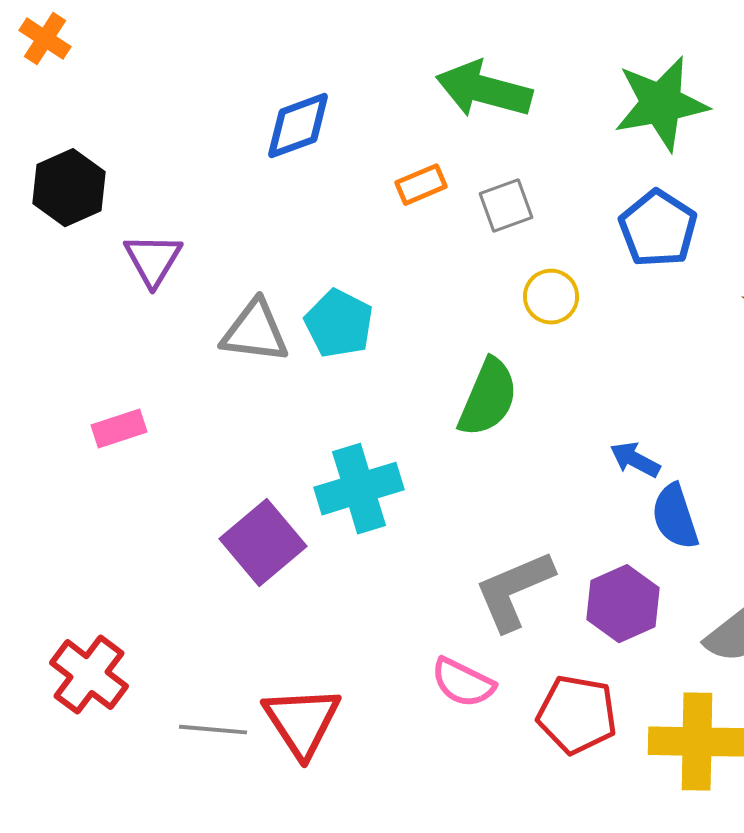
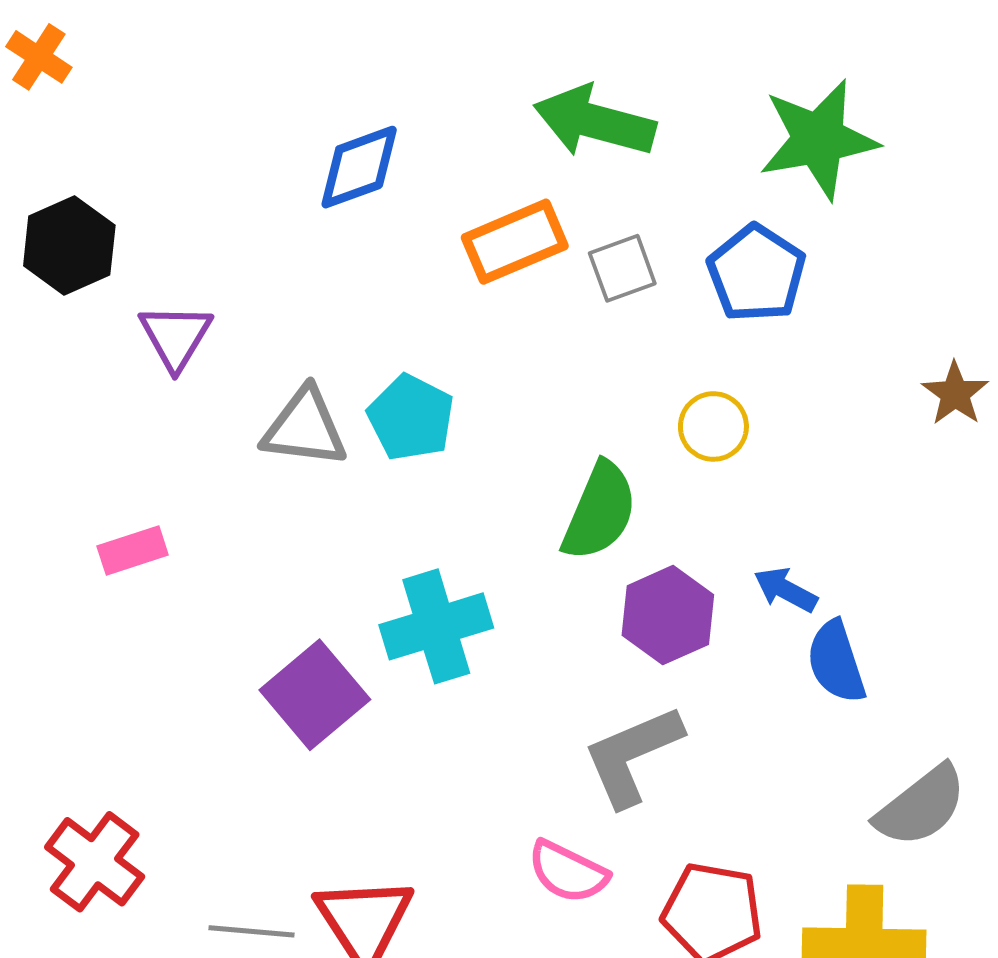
orange rectangle: (421, 185) -> (515, 242), size x1.6
blue pentagon: (658, 229) -> (756, 273), moved
yellow circle: (551, 297) -> (713, 426), moved
purple hexagon: (623, 604) -> (668, 615), moved

